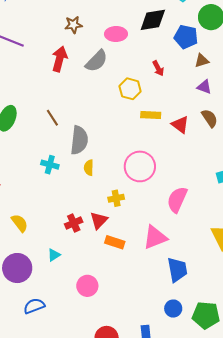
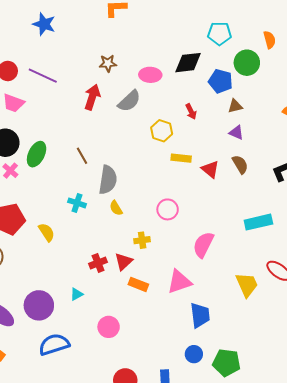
pink circle: (140, 166) -> (168, 209), size x0.7
yellow semicircle: (89, 168) -> (116, 208), turned -35
yellow semicircle: (20, 223) -> (47, 232), moved
blue semicircle: (34, 306) -> (54, 344), size x1.4

